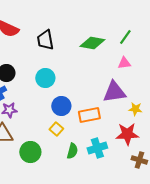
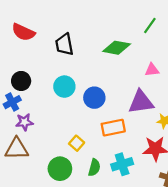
green line: (125, 37) -> (150, 25), moved
blue circle: (61, 106) -> (94, 98), moved
green circle: (30, 152) -> (60, 169), moved

